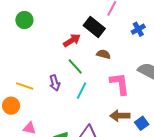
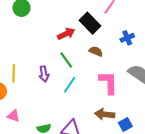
blue cross: (138, 29) -> (127, 38), moved
yellow line: (25, 86) -> (14, 73), turned 66

